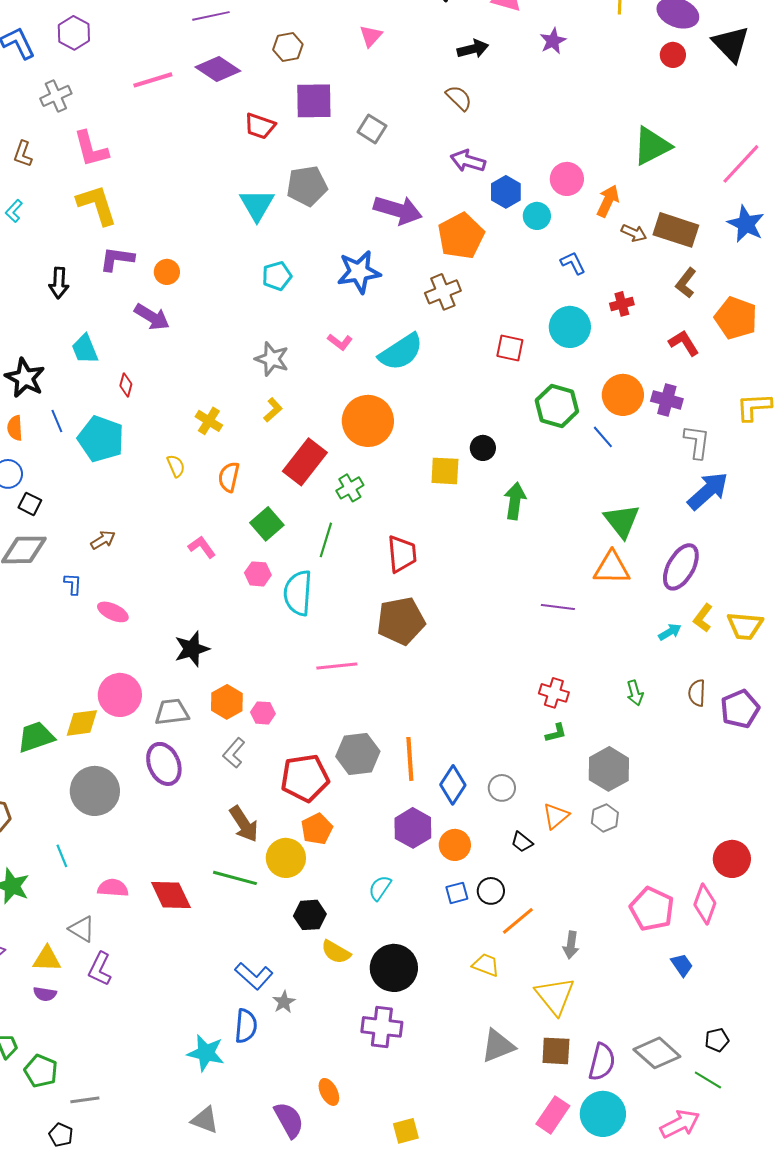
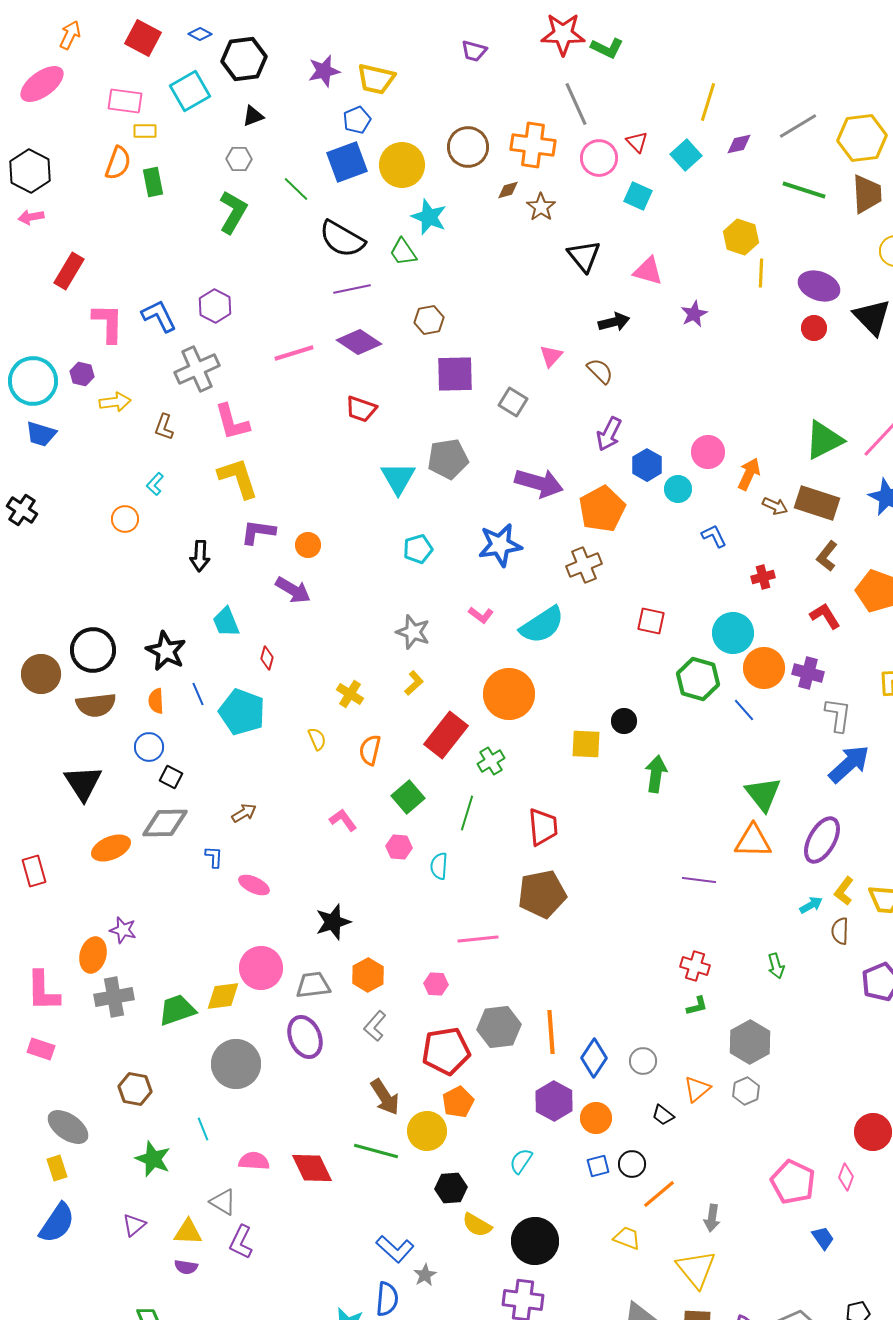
pink triangle: (371, 36) -> (551, 356), moved
gray cross: (56, 96) -> (197, 369), size x1.4
red trapezoid: (260, 126) -> (361, 409), moved
green triangle: (652, 146) -> (824, 440), moved
purple arrow: (468, 161) -> (609, 434), turned -80
cyan circle: (570, 327) -> (733, 633), moved
cyan semicircle: (298, 593) -> (439, 866), size x0.6
brown semicircle: (697, 693) -> (840, 931), moved
pink hexagon: (263, 713) -> (436, 984), moved
pink diamond: (705, 904) -> (846, 1177), size x0.7

